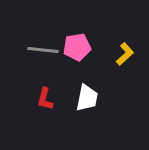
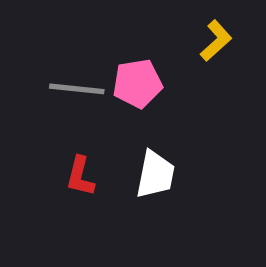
yellow L-shape: (125, 54) -> (216, 41), moved

